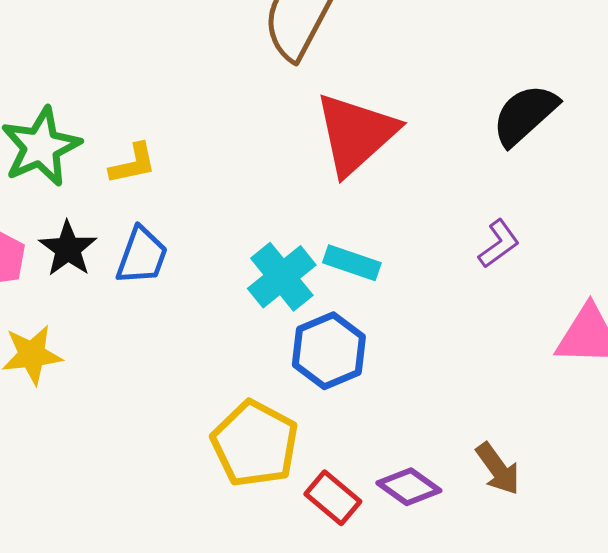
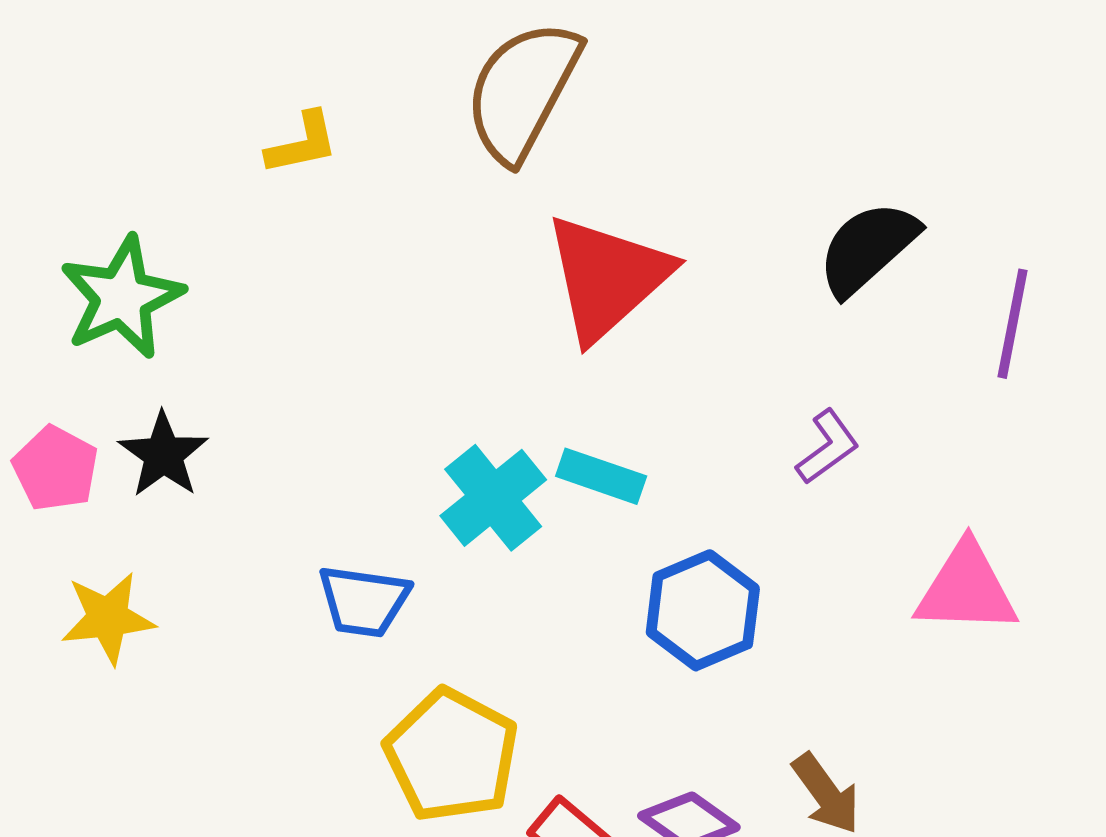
yellow L-shape: (133, 164) -> (302, 143), moved
blue trapezoid: (142, 256) -> (364, 601), moved, turned 78
blue hexagon: (329, 351) -> (703, 610), moved

